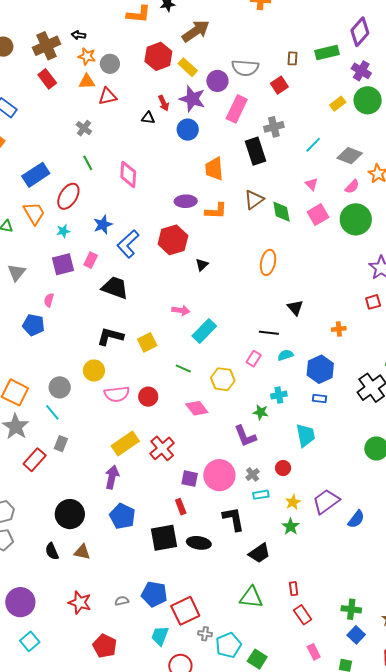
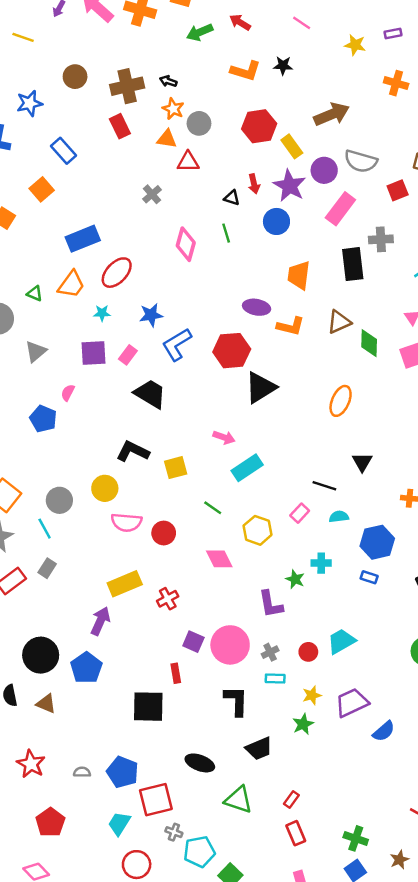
brown arrow: (196, 31) -> (332, 114), moved
green line: (88, 163) -> (226, 233), moved
pink diamond: (128, 174) -> (186, 244), moved
orange trapezoid: (34, 213) -> (71, 284), turned 55
black triangle: (202, 265) -> (260, 388), size x2.0
cyan trapezoid: (306, 435) -> (341, 641), moved, turned -120
red cross: (162, 448) -> (168, 599), size x0.7
blue pentagon: (122, 516) -> (86, 668), moved
black ellipse: (199, 543) -> (200, 763), moved
red rectangle: (294, 589) -> (291, 799), turned 32

